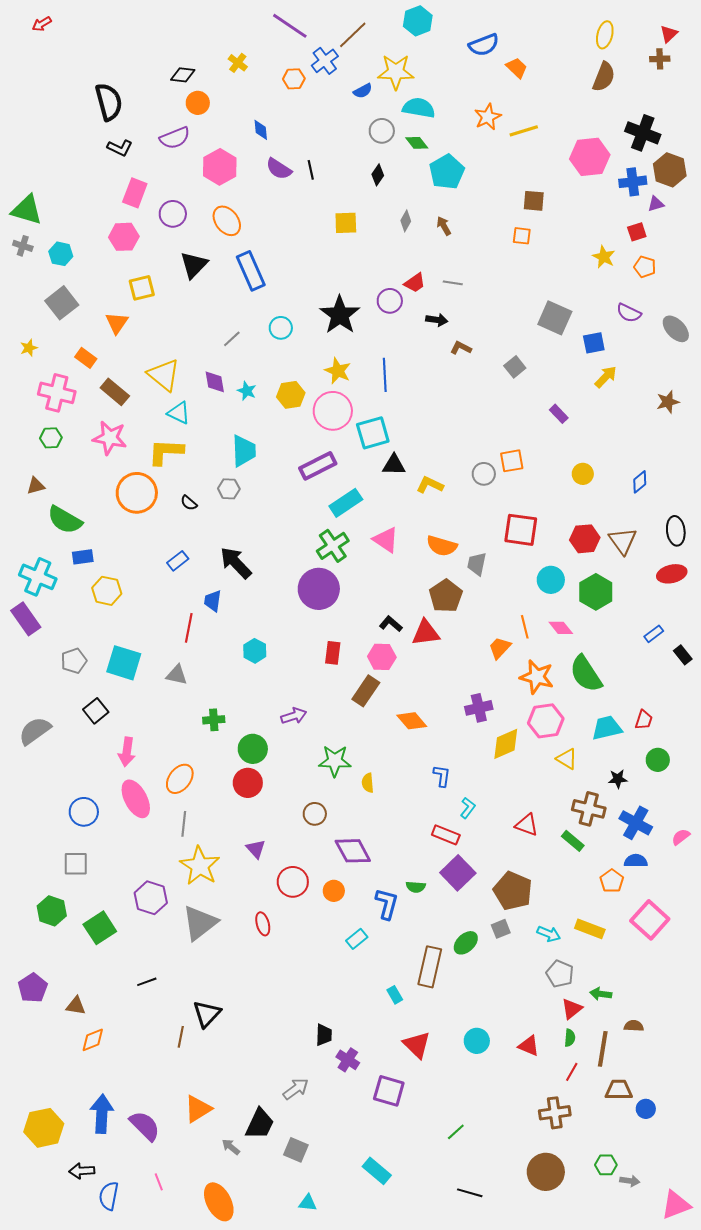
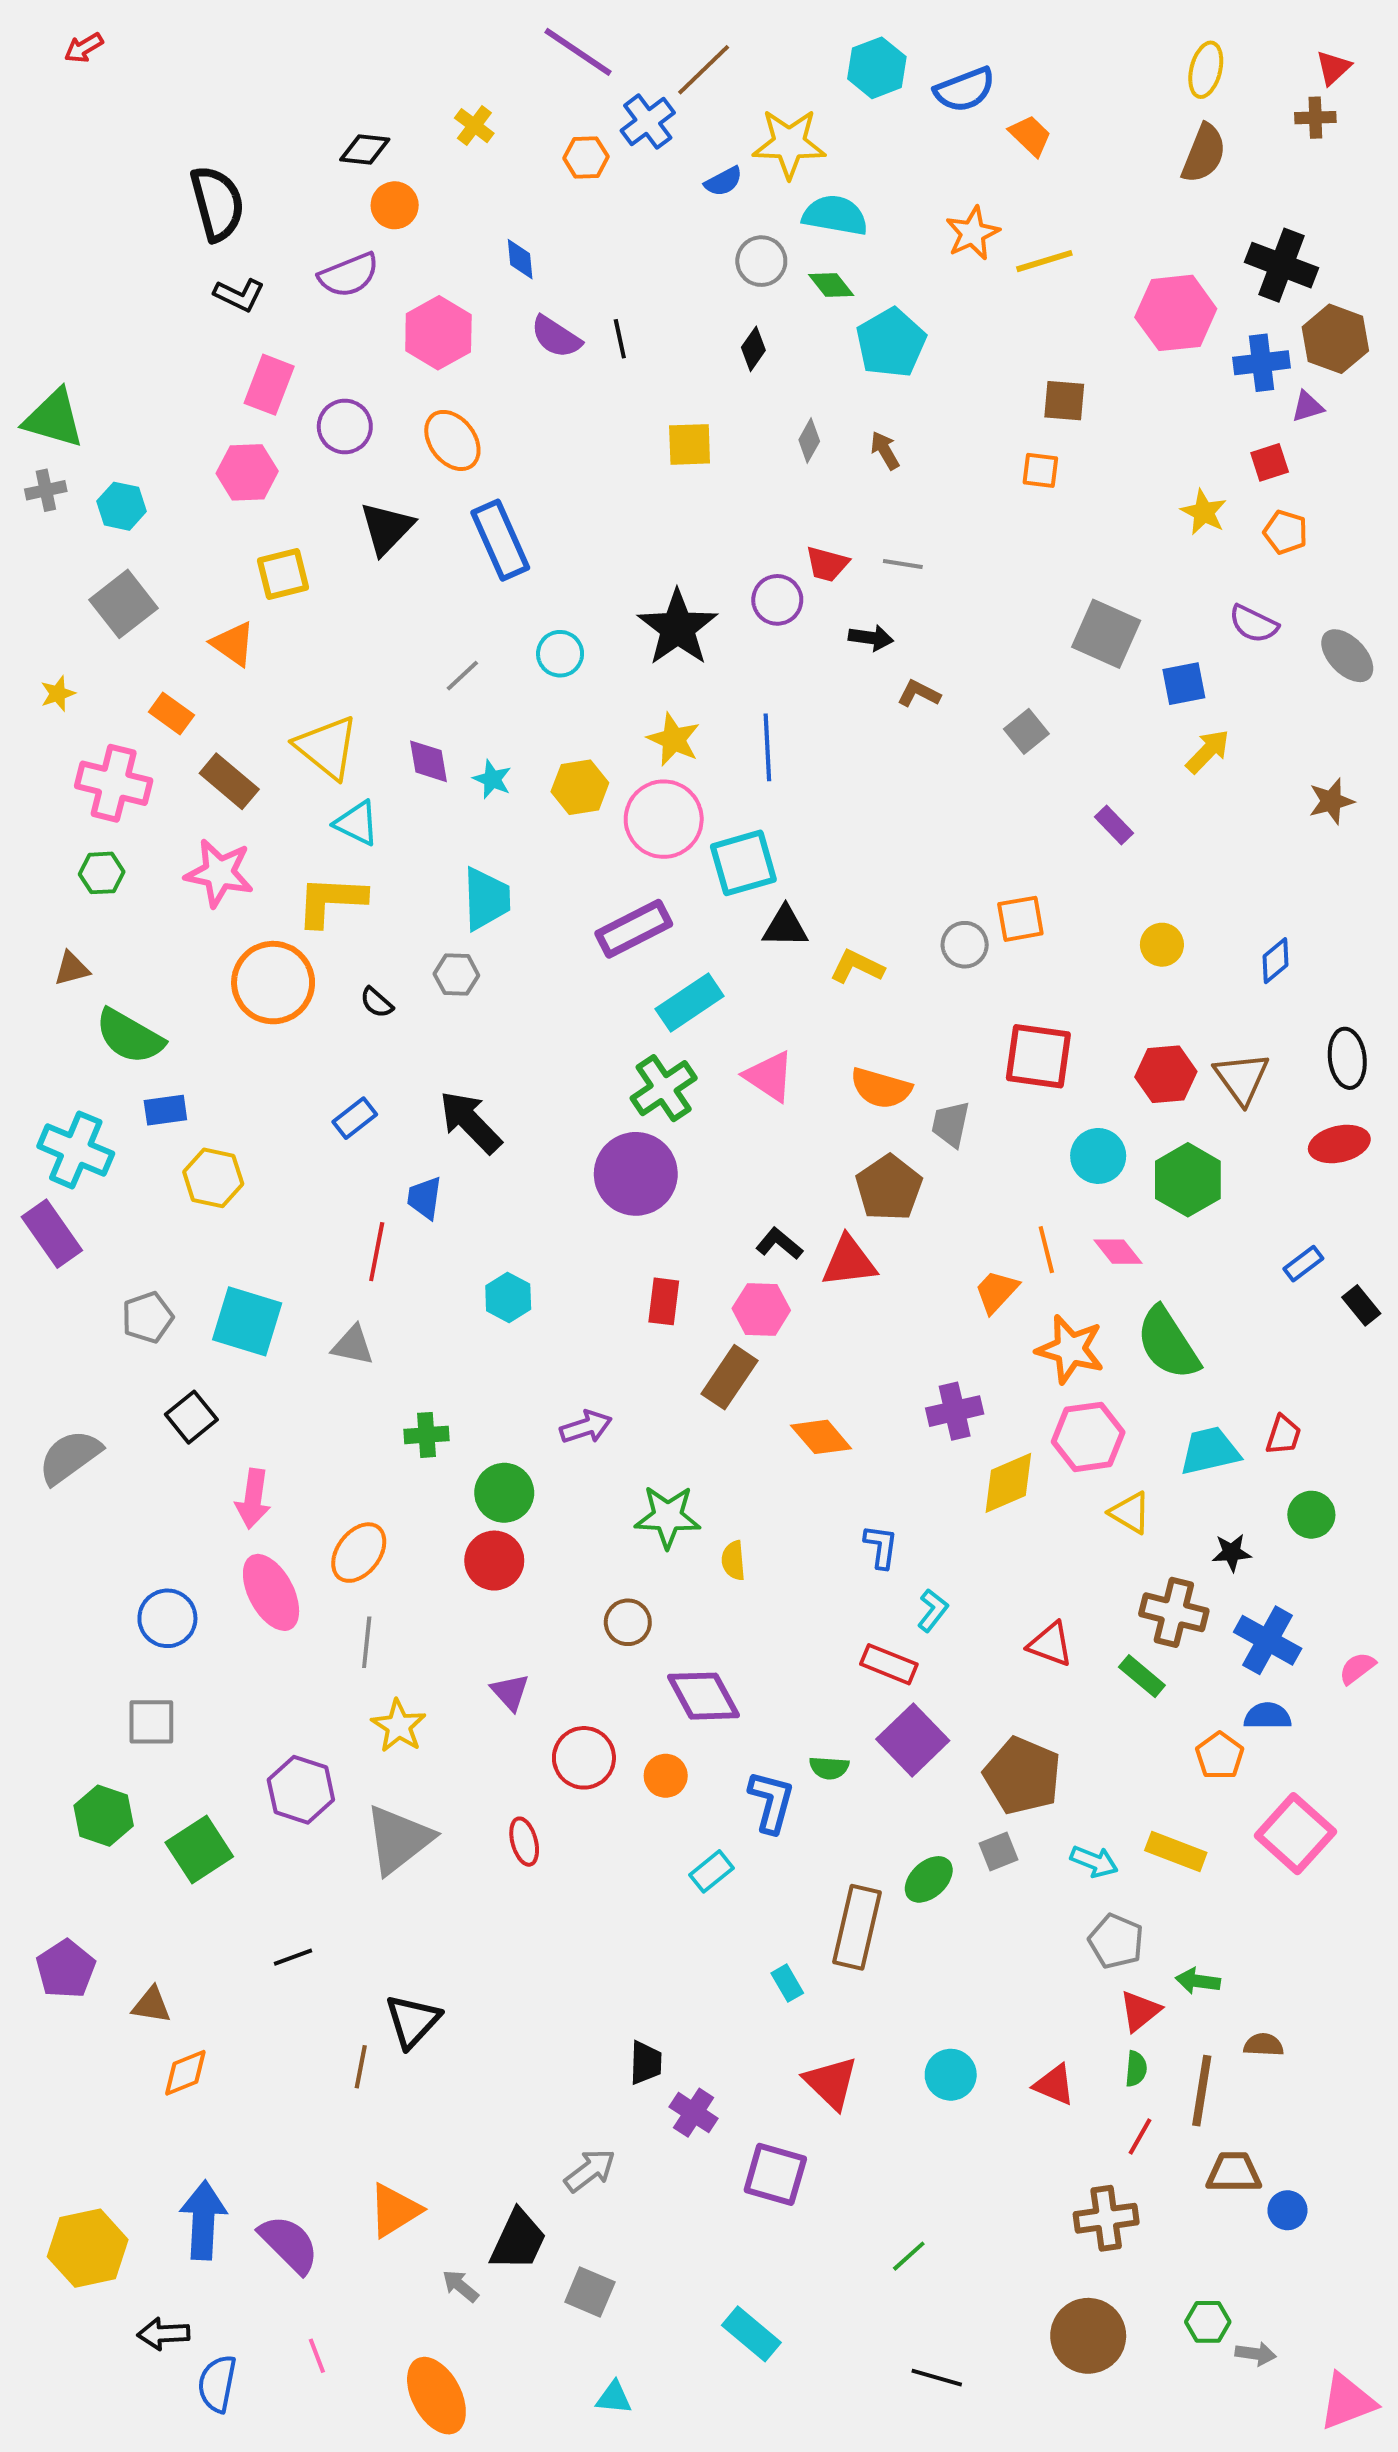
cyan hexagon: (418, 21) -> (877, 68), moved
gray cross: (23, 246) -> (46, 490), turned -30
red trapezoid: (415, 283) -> (827, 564), turned 50
orange triangle: (117, 323) -> (233, 644), turned -30
yellow star: (200, 866) -> (399, 1726), size x0.7

